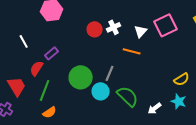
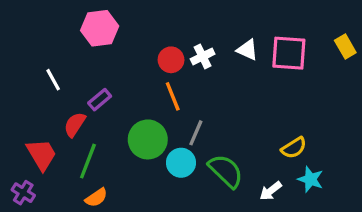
pink square: (166, 25) -> (289, 53), turned 30
white triangle: (141, 31) -> (247, 50), moved, turned -48
orange line: (132, 51) -> (173, 96), moved, turned 54
yellow semicircle: (182, 79) -> (294, 148), moved

